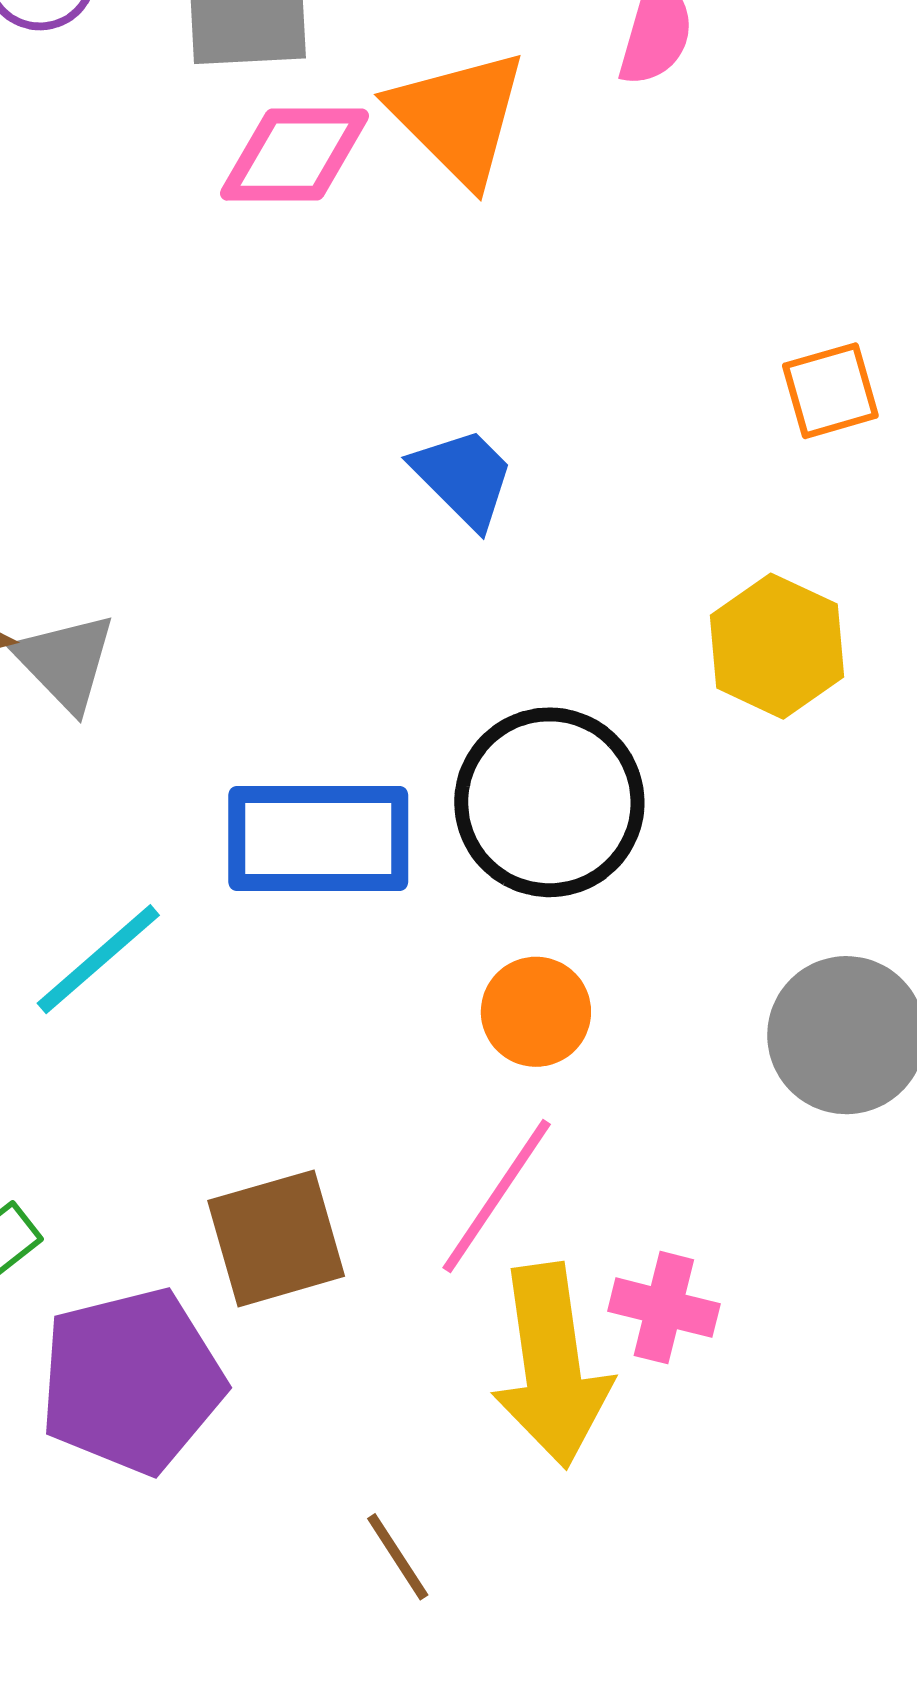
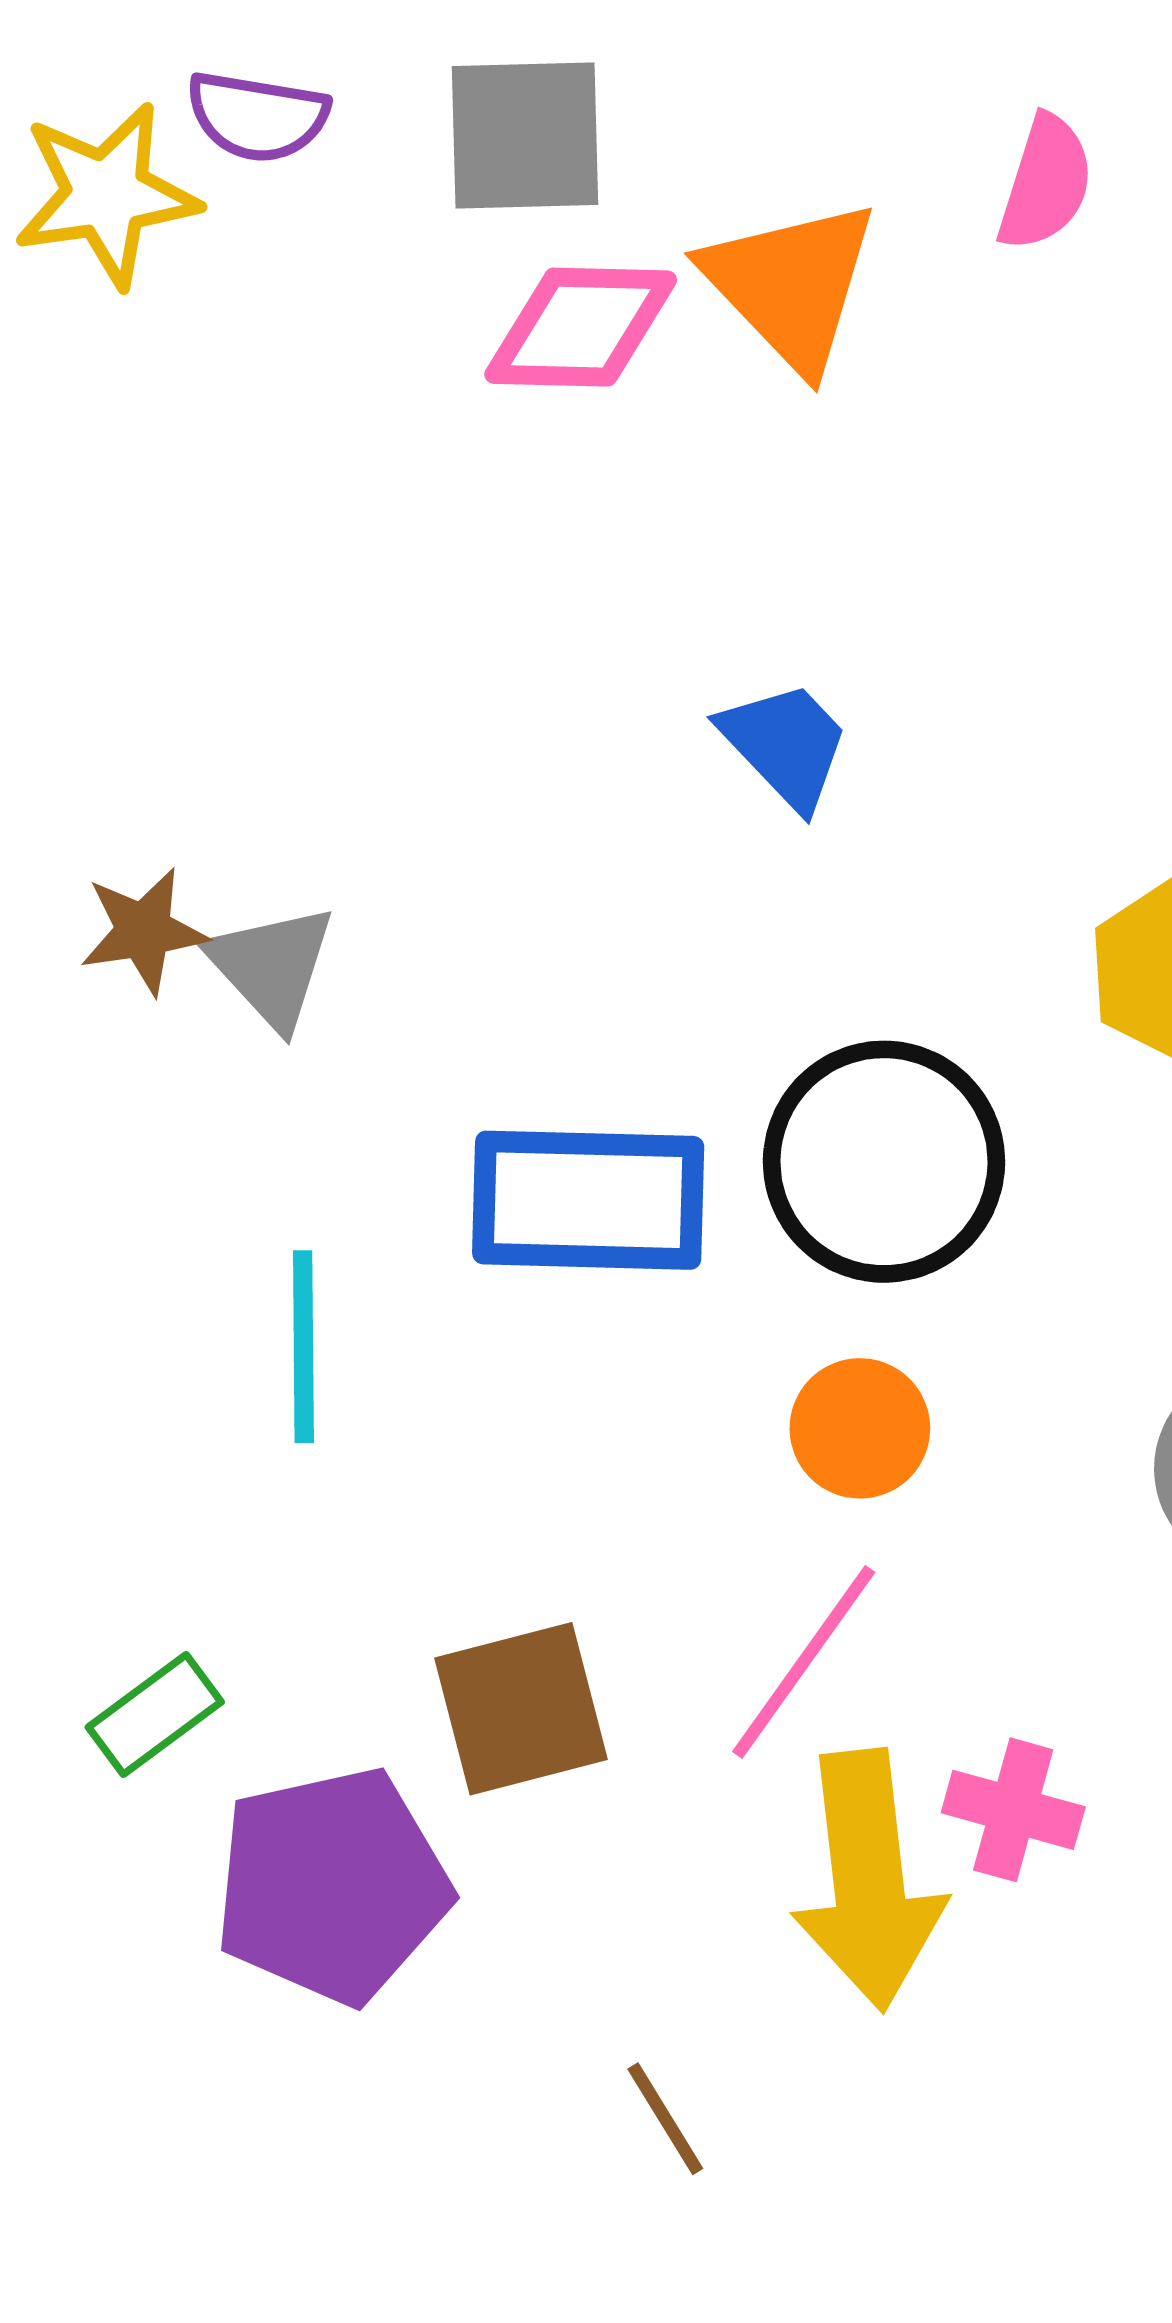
cyan line: (98, 959) -> (303, 1347), turned -51

